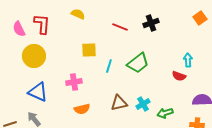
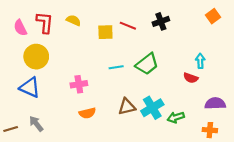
yellow semicircle: (78, 14) -> (74, 20), moved
yellow square: (89, 50) -> (105, 32), moved
cyan line: (109, 66) -> (116, 67), turned 64
blue triangle: (38, 92) -> (30, 87), moved
cyan cross: (143, 104) -> (152, 108), size x1.5

